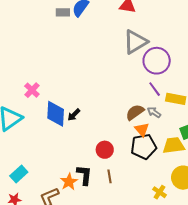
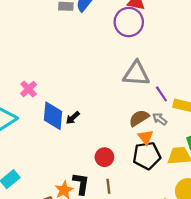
gray triangle: (135, 42) -> (136, 74), moved, turned 32
purple circle: (157, 61) -> (129, 22), moved

